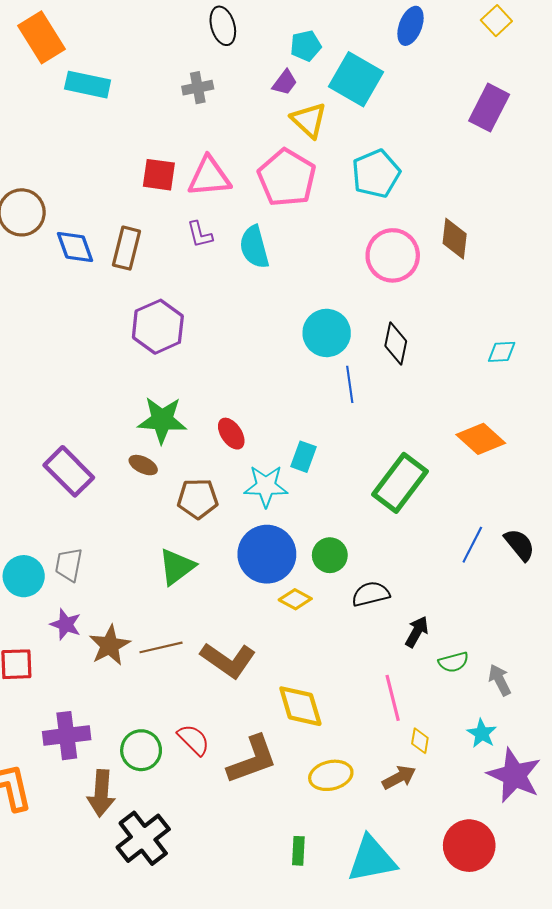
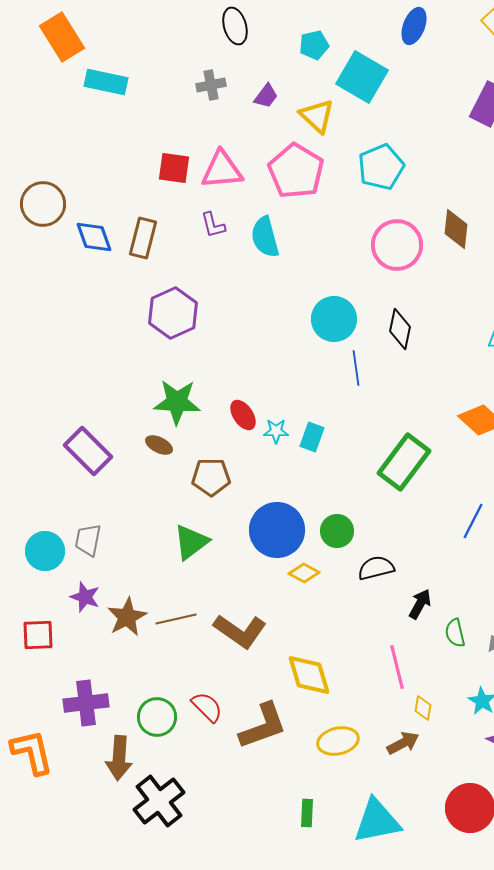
purple trapezoid: (285, 82) -> (266, 96), moved
cyan star: (266, 486) -> (276, 431), moved, size x0.6
green semicircle: (453, 662) -> (455, 633), turned 92

